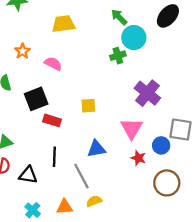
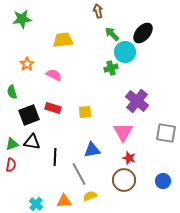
black ellipse: (168, 16) -> (143, 33), moved
black square: (36, 99) -> (29, 115), moved
red rectangle: (52, 120) -> (53, 108), moved
blue circle: (161, 145) -> (163, 181), moved
black triangle: (28, 175) -> (32, 142), moved
brown circle: (167, 183) -> (124, 180), moved

